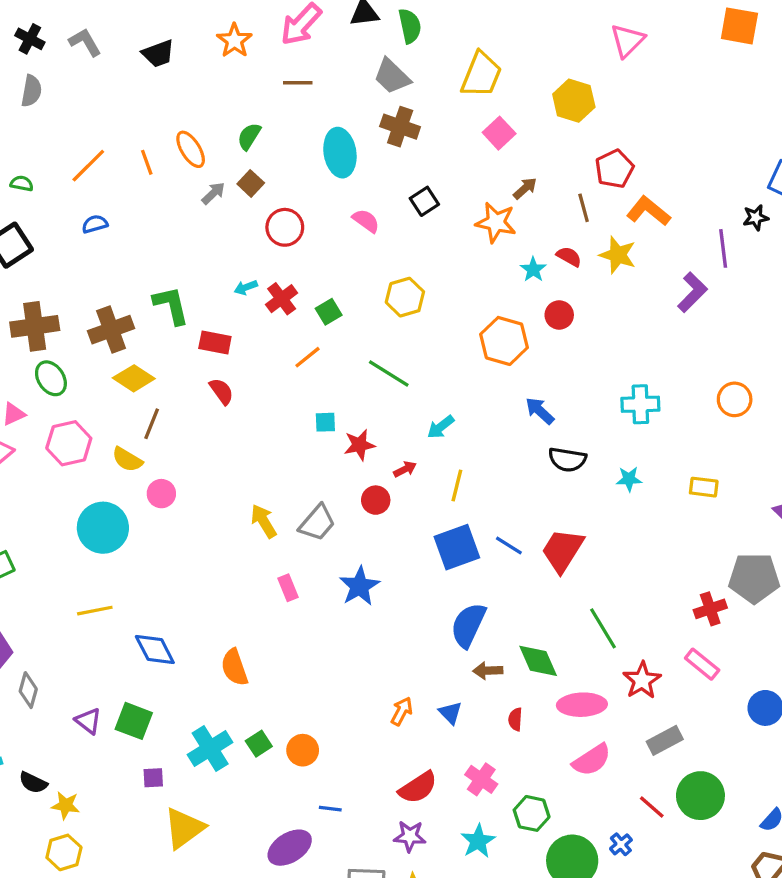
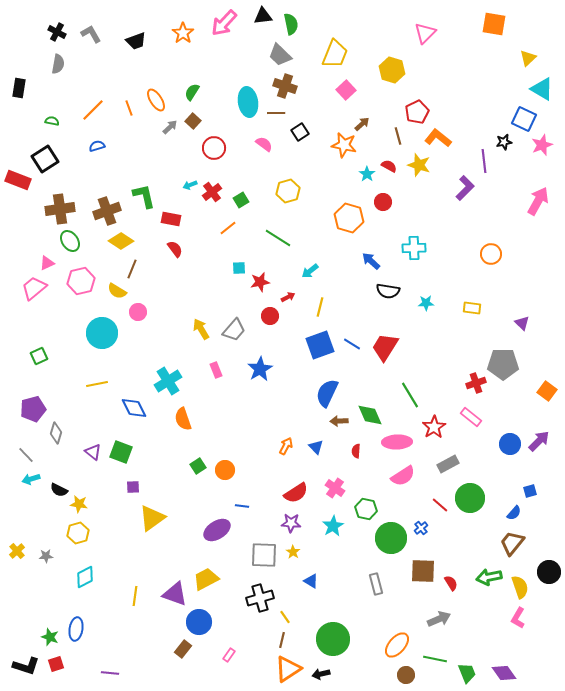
brown line: (298, 83) -> (276, 113), moved
cyan cross: (640, 404) -> (414, 248), moved
cyan cross: (210, 749) -> (168, 381), moved

